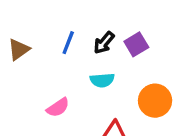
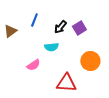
blue line: (68, 43) -> (34, 20), moved
cyan semicircle: (102, 80) -> (51, 47), moved

